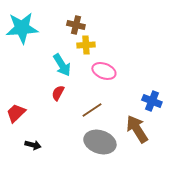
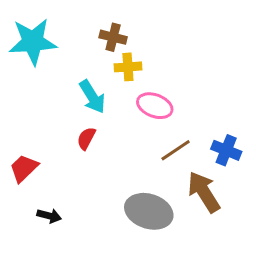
brown line: (92, 110) -> (176, 150), moved

